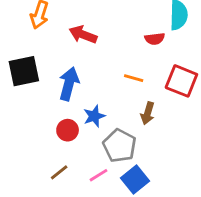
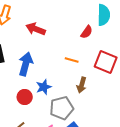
red semicircle: (155, 39) -> (87, 32), turned -48
gray pentagon: (120, 146) -> (62, 108), turned 30

